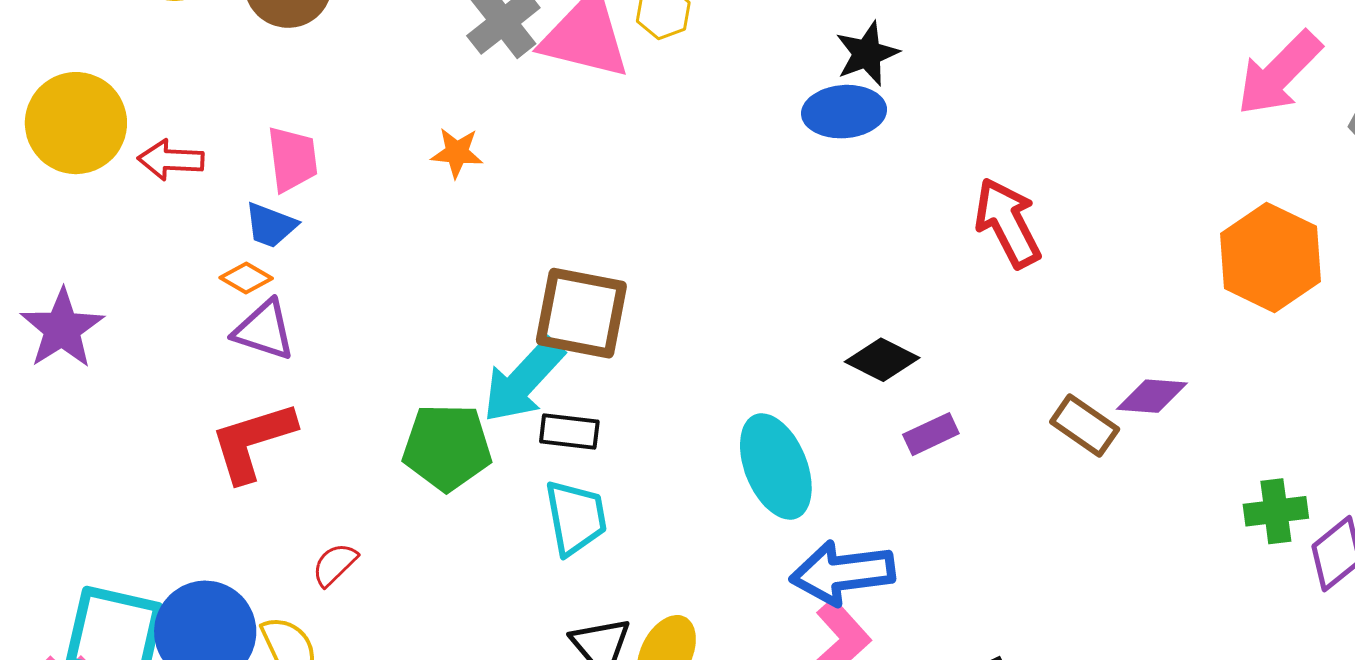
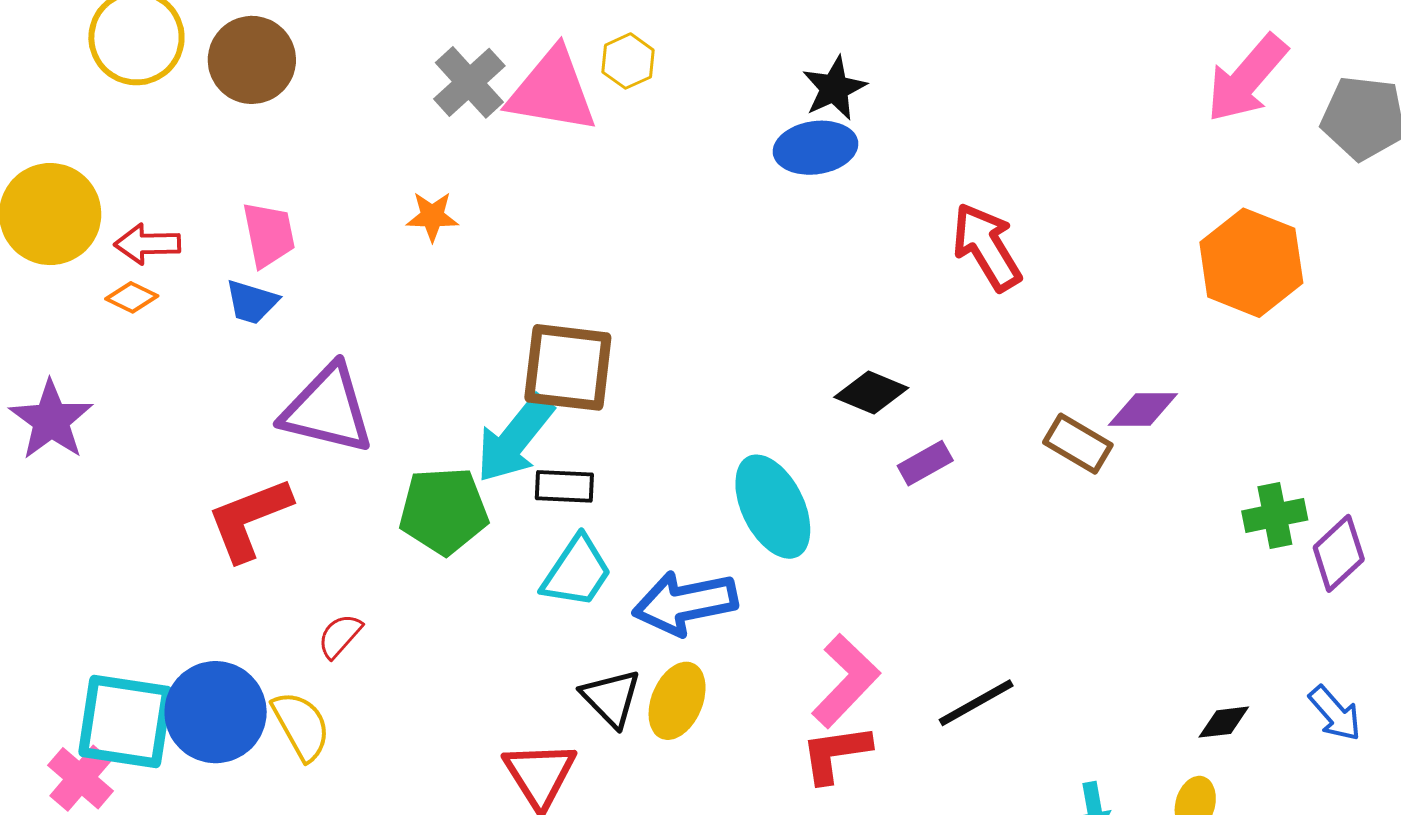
orange diamond: (246, 278) -> (132, 297), moved
purple triangle: (264, 330) -> (328, 409), moved, size x1.5
cyan trapezoid: (576, 518) -> (577, 572), turned 48
blue arrow: (842, 573) -> (685, 603), moved

